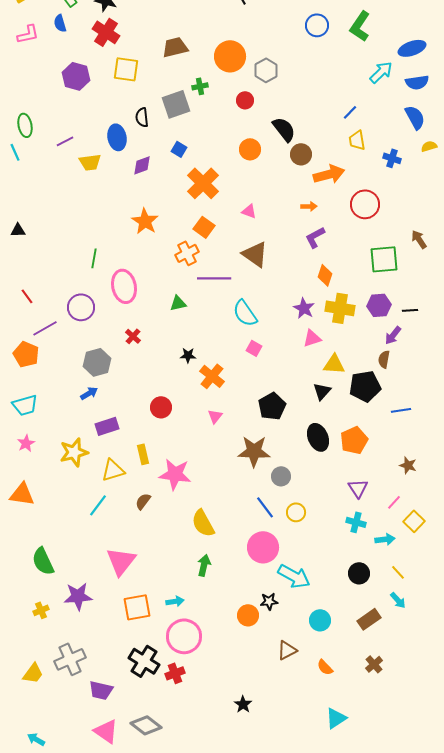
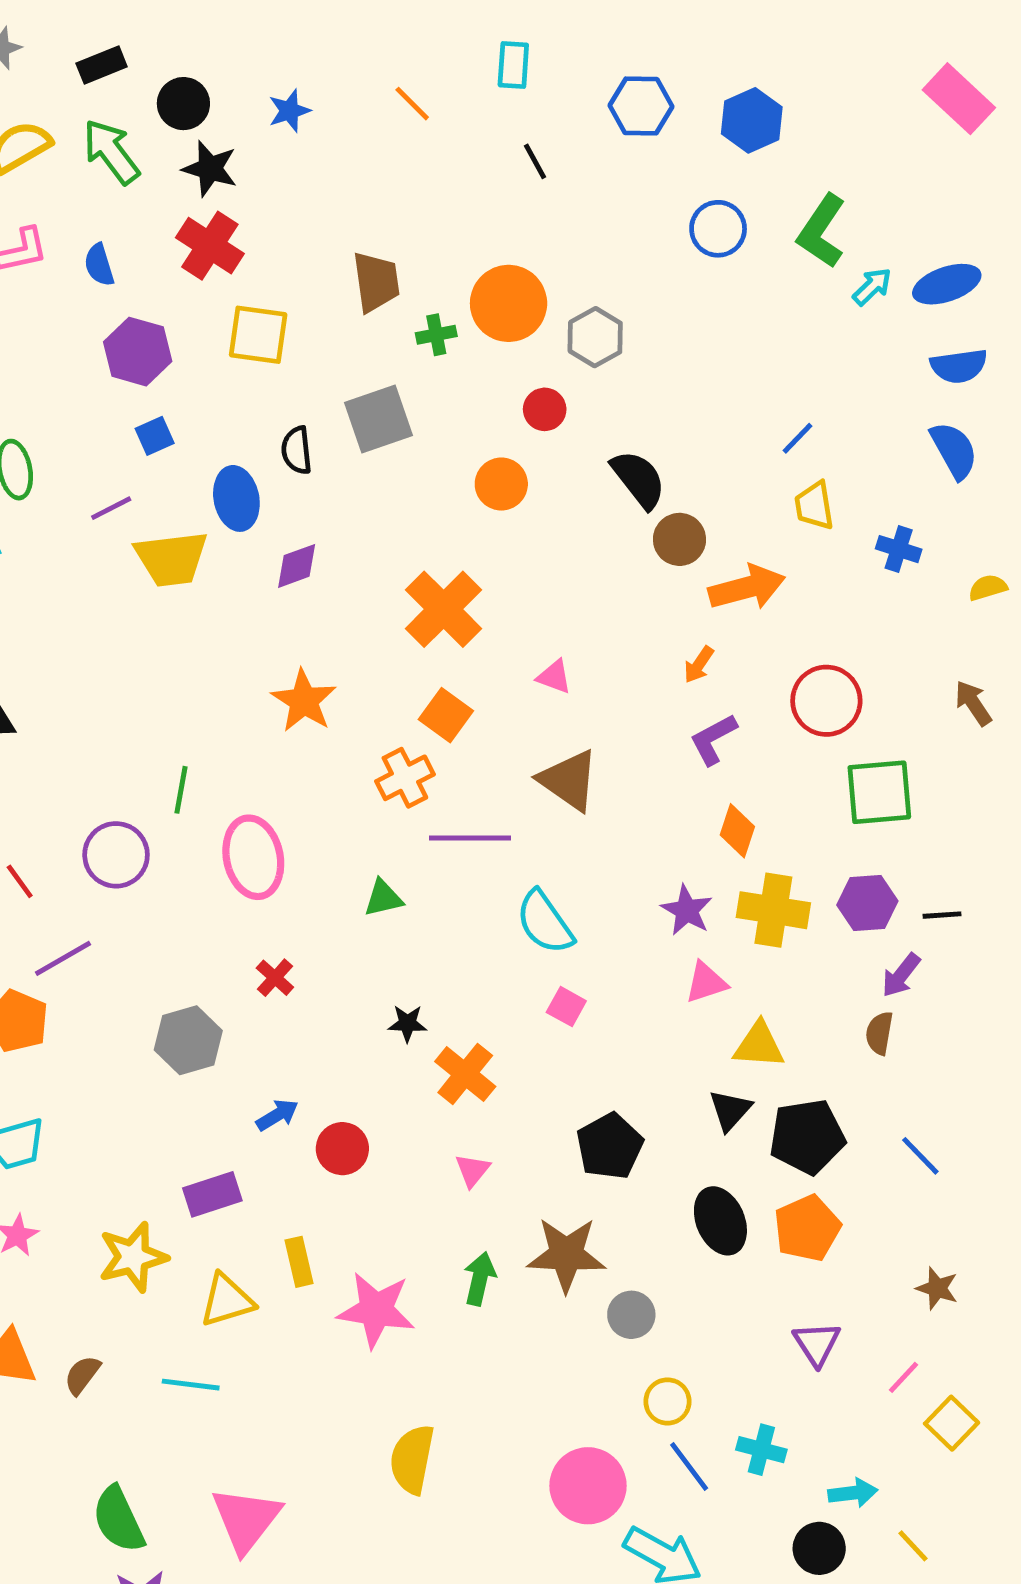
blue semicircle: (60, 23) -> (99, 265), moved
brown trapezoid: (175, 47) -> (376, 282), turned 96
cyan arrow: (381, 72) -> (872, 287), moved, size x0.7
green cross: (200, 86) -> (436, 335), moved
yellow semicircle: (429, 146) -> (988, 588), moved
blue square: (179, 149) -> (155, 436), moved, turned 35
orange circle: (250, 149) -> (501, 484), moved
yellow trapezoid: (90, 162) -> (171, 559), size x1.4
red circle: (365, 204) -> (826, 701), moved
orange arrow: (309, 206) -> (699, 665), turned 126
brown arrow: (419, 239) -> (973, 703), moved
purple circle: (81, 307) -> (116, 855), moved
black pentagon: (365, 386) -> (807, 1137), moved
blue arrow: (89, 393) -> (277, 1115), moved
blue line: (401, 410) -> (920, 1156), turned 54
brown semicircle: (143, 501) -> (82, 1375), moved
cyan line: (98, 505) -> (191, 1385), turned 60
blue line: (265, 507) -> (689, 1466), moved
cyan cross: (356, 522) -> (761, 1450), moved
yellow semicircle: (203, 523) -> (412, 1459), moved, turned 40
cyan arrow: (385, 539) -> (853, 1493), moved
green semicircle: (43, 561) -> (118, 1519), moved
green arrow: (204, 565) -> (480, 1279), moved

